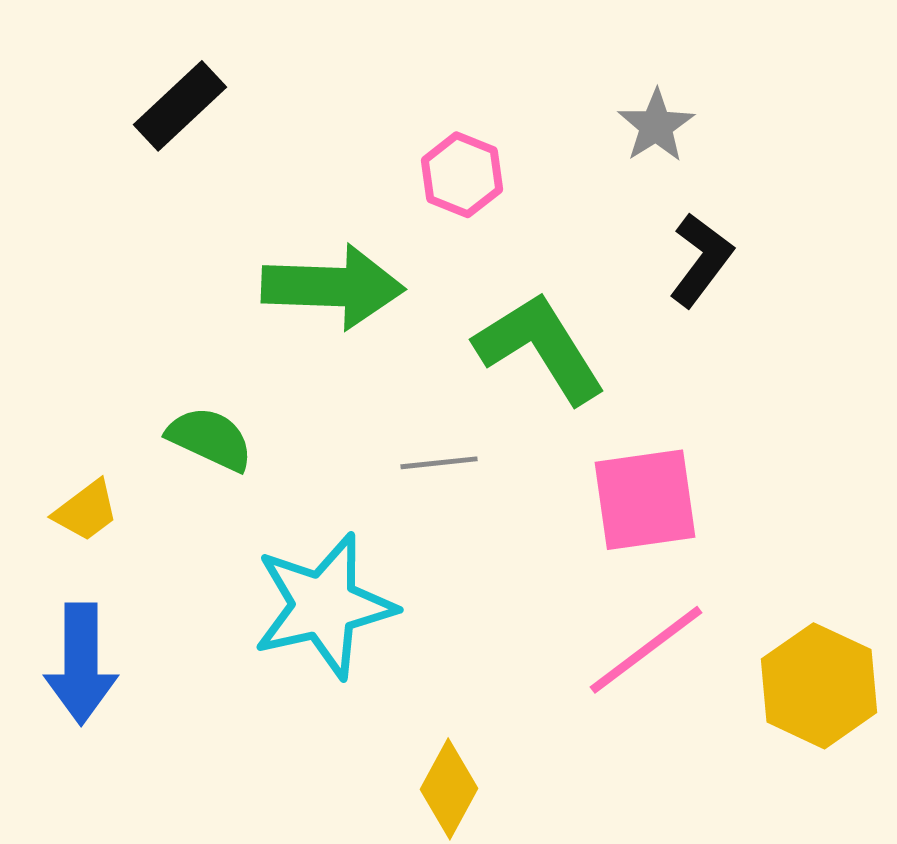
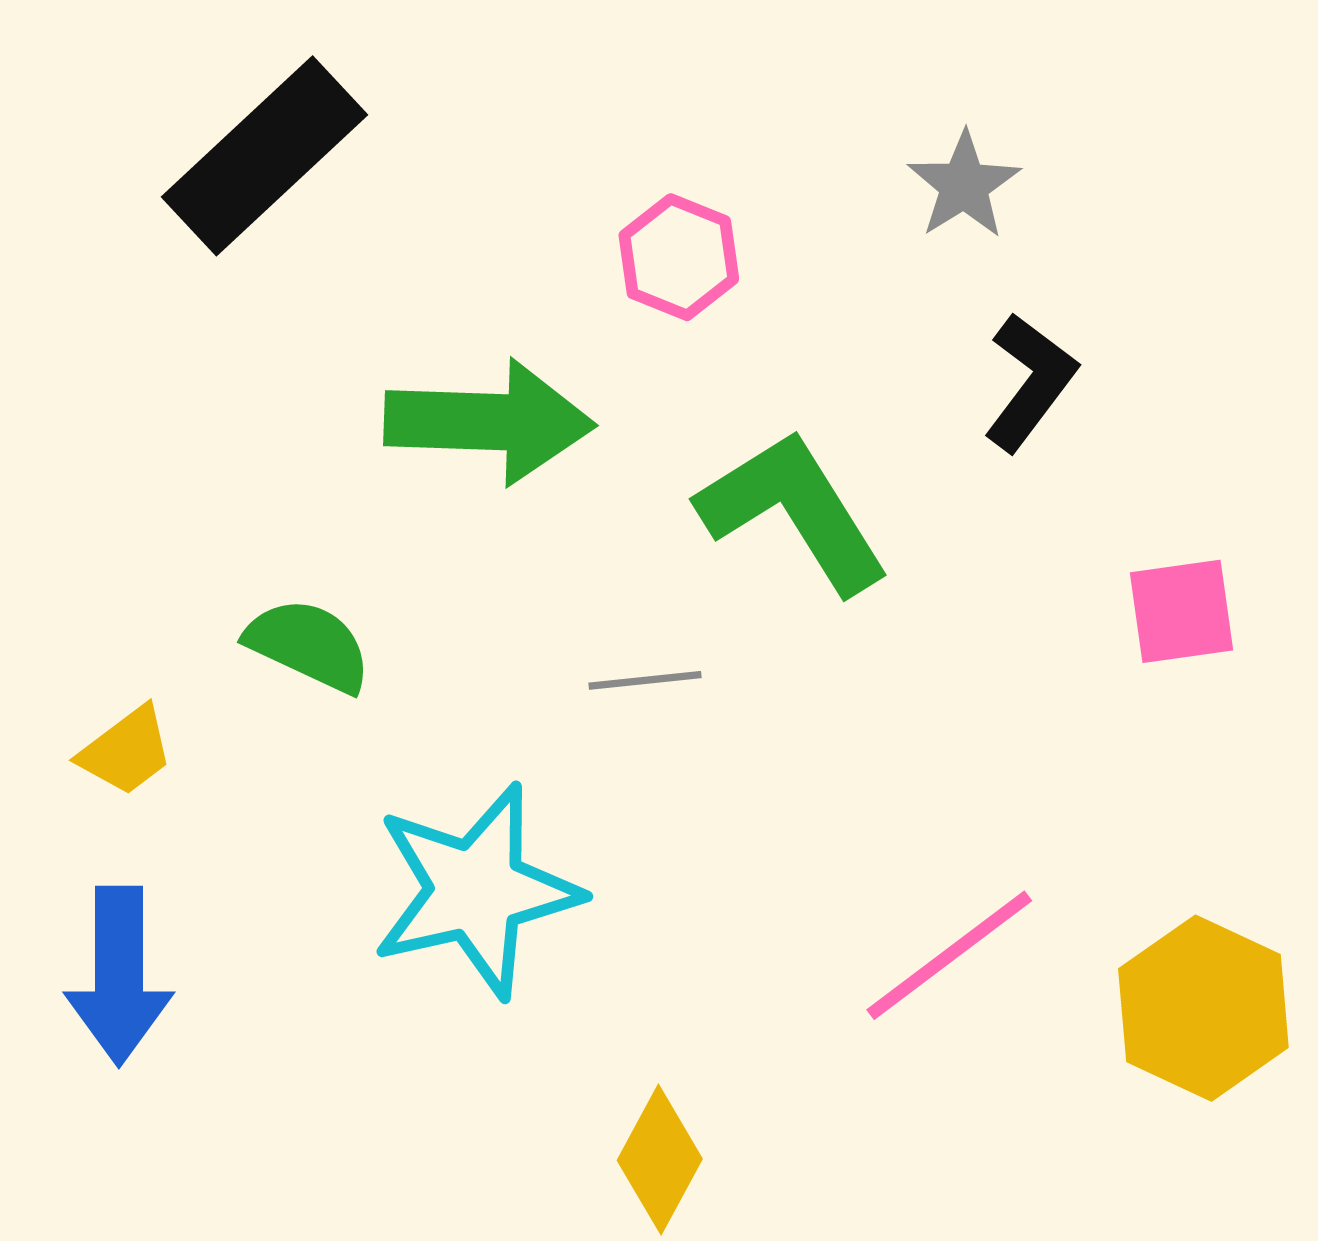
black rectangle: (180, 106) -> (264, 156), size x1.5
pink square: (645, 500) -> (1181, 611), moved, size x0.7

